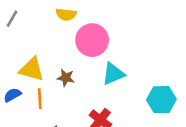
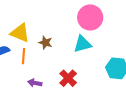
pink circle: (92, 40) -> (90, 17), moved

